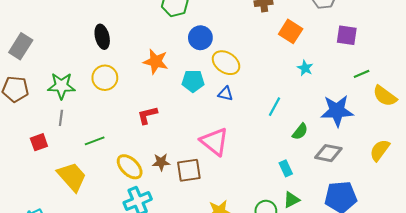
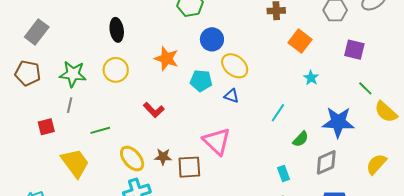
green line: (362, 74) -> (365, 88), turned 63
red L-shape: (147, 115) -> (154, 110), turned -125
gray diamond: (328, 153) -> (326, 162), turned -40

